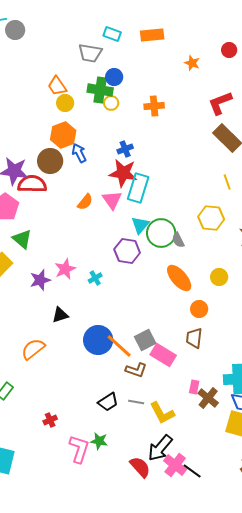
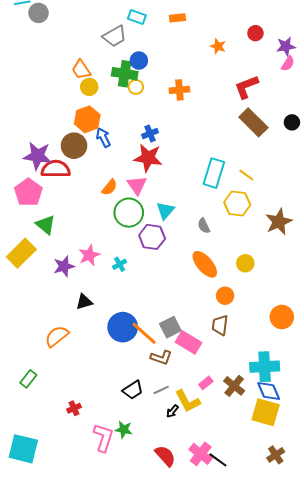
orange rectangle: (152, 35) -> (177, 18), size x0.7
gray trapezoid: (90, 53) -> (115, 36), turned -40
yellow line: (227, 182) -> (246, 175), moved, turned -35
cyan rectangle: (138, 188) -> (214, 173), moved
green circle: (161, 233) -> (129, 213), moved
pink rectangle: (194, 387) -> (206, 383), moved, turned 40
gray line: (136, 402) -> (161, 390), turned -35
black arrow: (160, 448) -> (172, 411), moved, size x0.5

